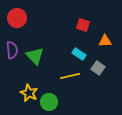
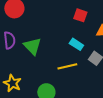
yellow star: (29, 93) -> (12, 83), moved

